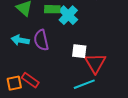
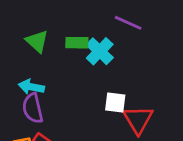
purple semicircle: (41, 40) -> (33, 108), moved

